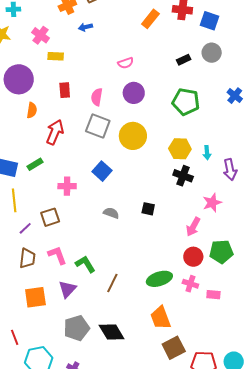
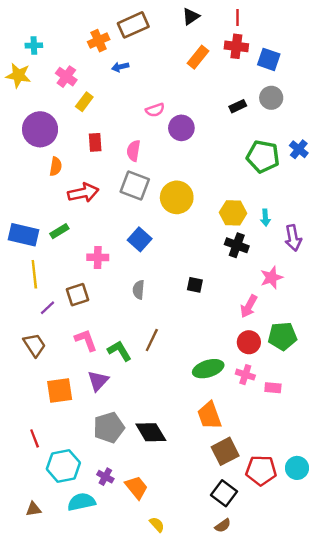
yellow rectangle: (56, 56) -> (84, 102), turned -56
pink semicircle: (126, 63) -> (155, 110), moved
purple circle: (134, 93) -> (181, 128), moved
green pentagon: (186, 102) -> (263, 156), moved
red arrow: (55, 132) -> (83, 193), turned 55
gray semicircle: (111, 213) -> (139, 290), moved, turned -105
brown trapezoid: (27, 258) -> (34, 345), moved, turned -40
brown line: (112, 283) -> (152, 340), moved

